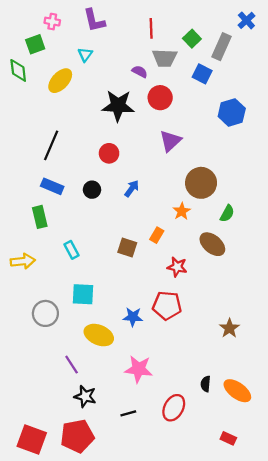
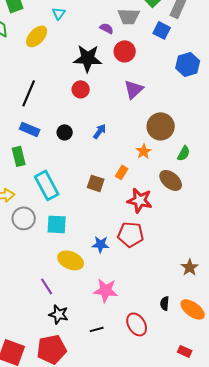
red circle: (109, 153) -> (81, 89), moved
cyan rectangle: (72, 250) -> (47, 185), size x1.8
red star: (177, 267) -> (140, 200), size x1.4
gray circle: (45, 313) -> (24, 218), moved
brown star: (229, 328) -> (190, 267), moved
red ellipse: (174, 408) -> (137, 324), turned -60

